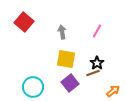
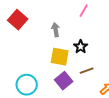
pink line: (97, 31) -> (84, 11), moved
black star: (97, 63) -> (81, 47), moved

